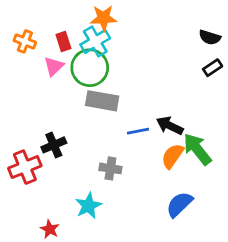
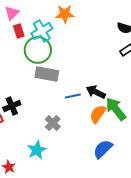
orange star: (104, 18) -> (65, 14), moved
pink triangle: (54, 66) -> (12, 13), moved
gray cross: (110, 168) -> (53, 123), turned 35

